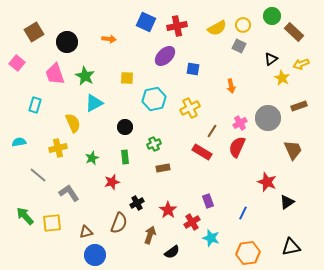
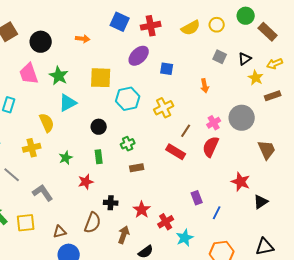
gray square: (239, 46) -> (220, 57), moved
yellow square: (127, 78) -> (101, 78), size x1.6
brown rectangle: (299, 106) -> (273, 96), moved
purple rectangle: (208, 201) -> (197, 198), moved
black cross: (137, 203) -> (111, 203), turned 32
cyan star: (211, 238) -> (185, 238), turned 30

